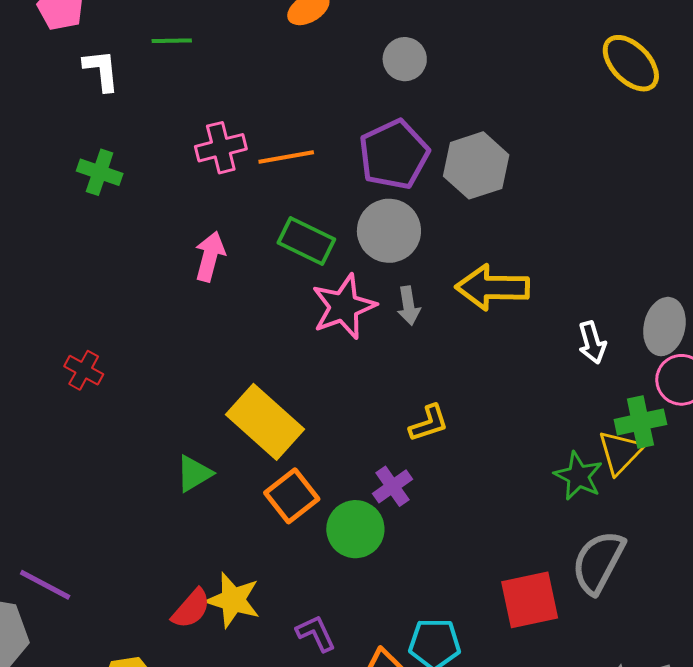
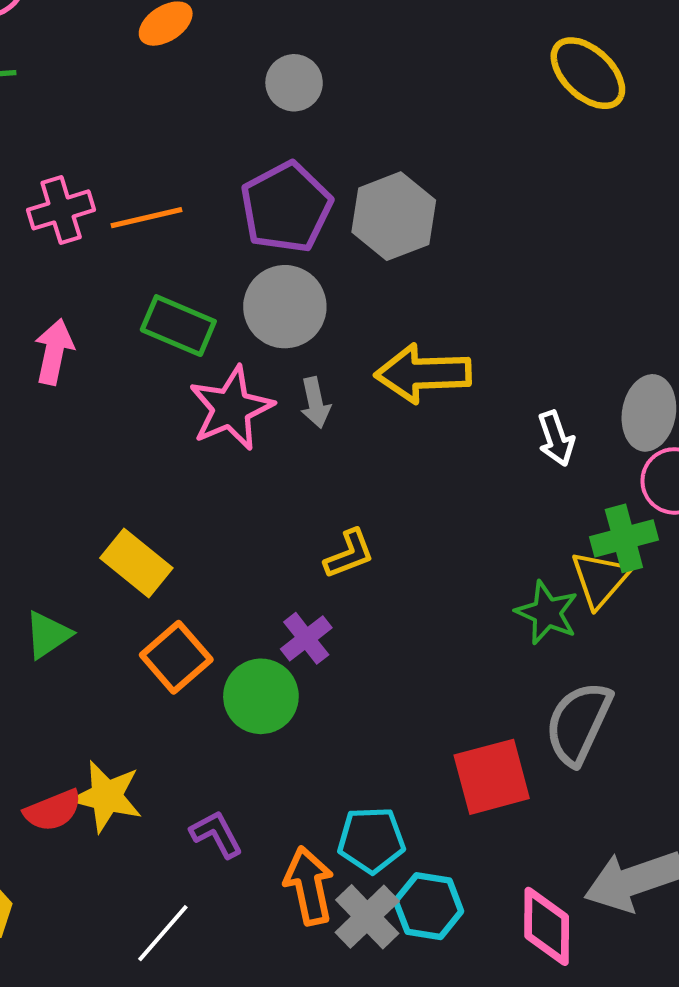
yellow rectangle: (265, 422) -> (136, 563), size x0.7
red semicircle: (191, 609) -> (53, 810), turned 30

